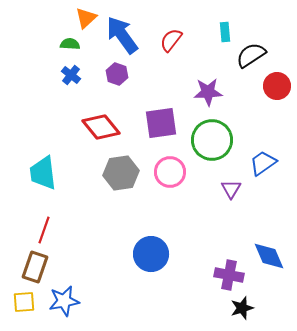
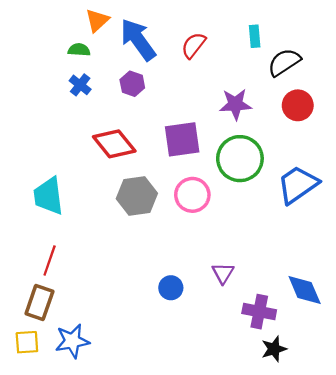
red circle: (277, 86) -> (298, 105), moved
blue trapezoid: (263, 163) -> (298, 185), size x1.4
purple triangle: (231, 189) -> (223, 273), moved
blue circle: (151, 254) -> (171, 288), size x0.6

